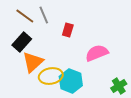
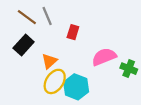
orange triangle: (33, 62) -> (49, 61), moved, size x0.7
yellow ellipse: (51, 76) -> (55, 81), turned -45
green cross: (119, 86) -> (129, 69), moved, turned -35

